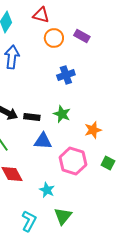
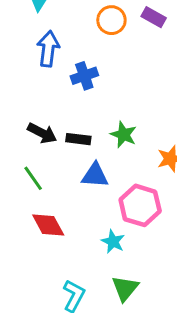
blue cross: (66, 75) -> (84, 76), moved
cyan star: (47, 190) -> (113, 242), moved

